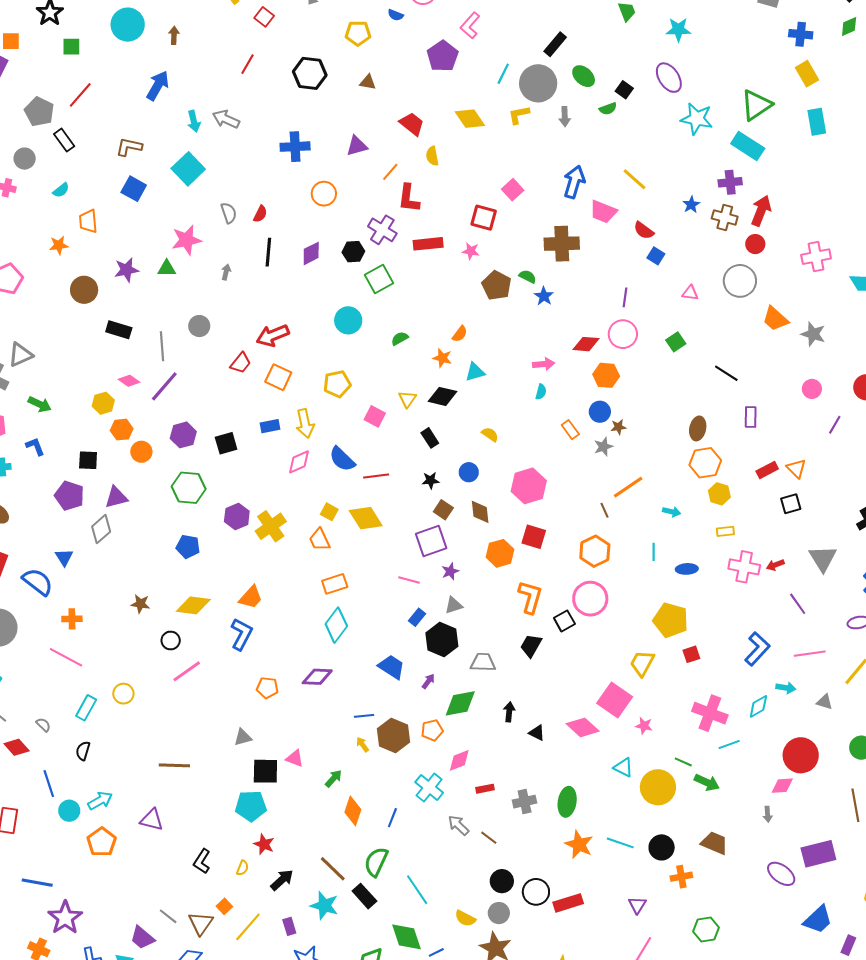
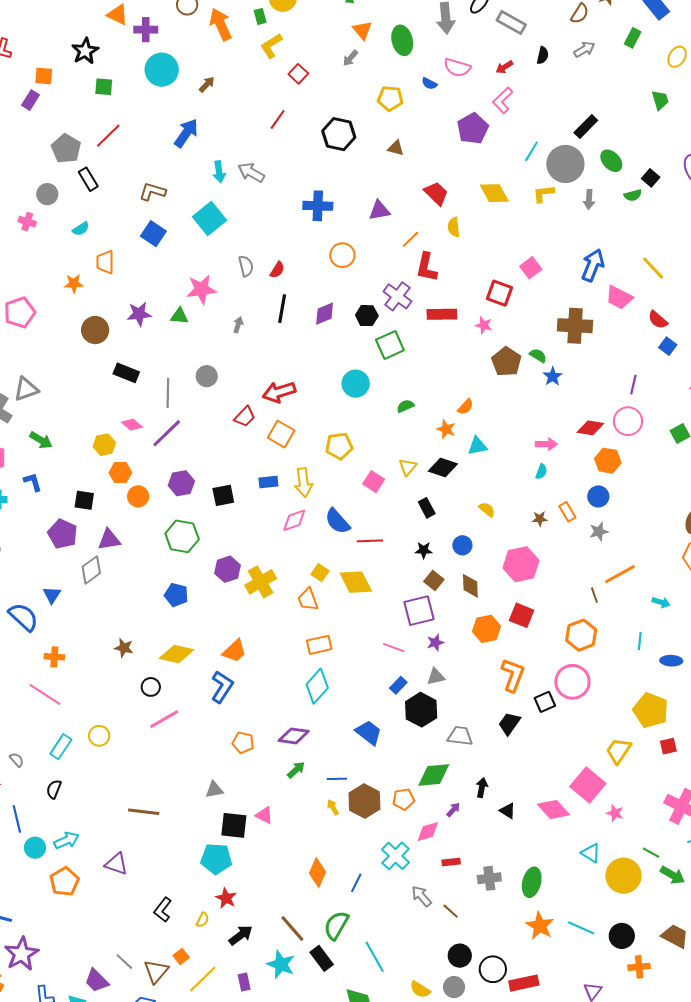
brown arrow: (174, 35) -> (207, 84), turned 36
brown star: (618, 427) -> (540, 519), moved
purple arrow: (428, 681) -> (453, 810), moved
green arrow: (333, 778) -> (296, 770), moved

